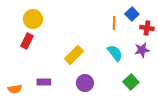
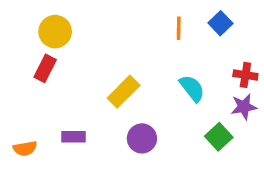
orange line: (114, 23) -> (179, 28), moved
red cross: (147, 28) -> (245, 75), moved
purple star: (142, 50) -> (244, 107), moved

